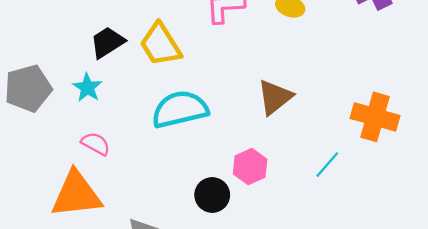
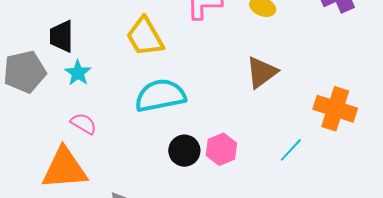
black trapezoid: (107, 42) -> (62, 36), moved, turned -60
brown triangle: (275, 97) -> (262, 72), moved
black circle: (212, 195) -> (184, 151), moved

